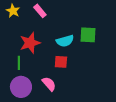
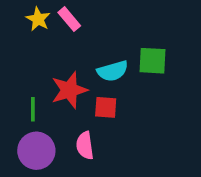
yellow star: (13, 11) -> (38, 19), moved
red star: (30, 43) -> (69, 90), moved
pink semicircle: (49, 84) -> (85, 146), turned -147

